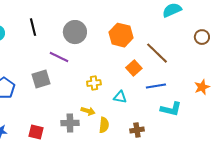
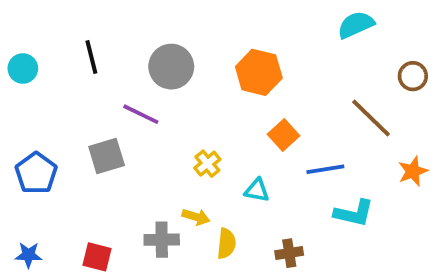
brown line: (157, 53) -> (371, 118), moved
yellow cross: (94, 83) -> (207, 164), turned -32

